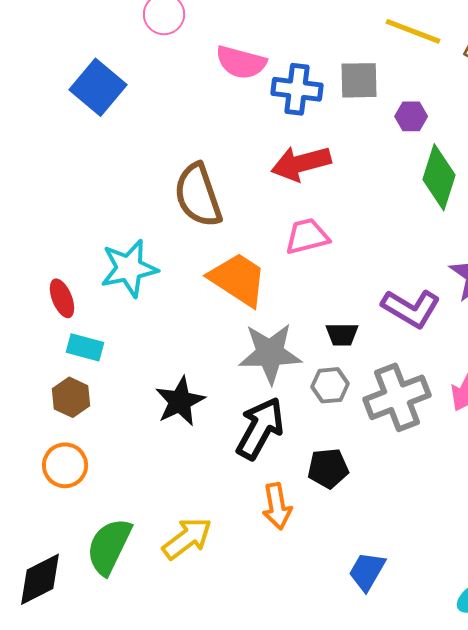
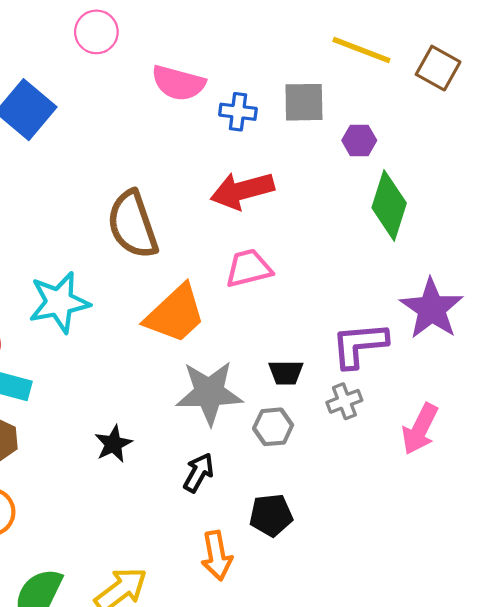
blue cross: (297, 89) -> (238, 112), size x0.7
orange trapezoid: (238, 279) -> (175, 314), turned 104
purple L-shape: (411, 308) -> (359, 345), turned 144
gray cross: (397, 397) -> (344, 401), moved, size x0.5
black star: (180, 401) -> (113, 444), size x0.7
black arrow: (260, 428) -> (199, 473), size x0.6

